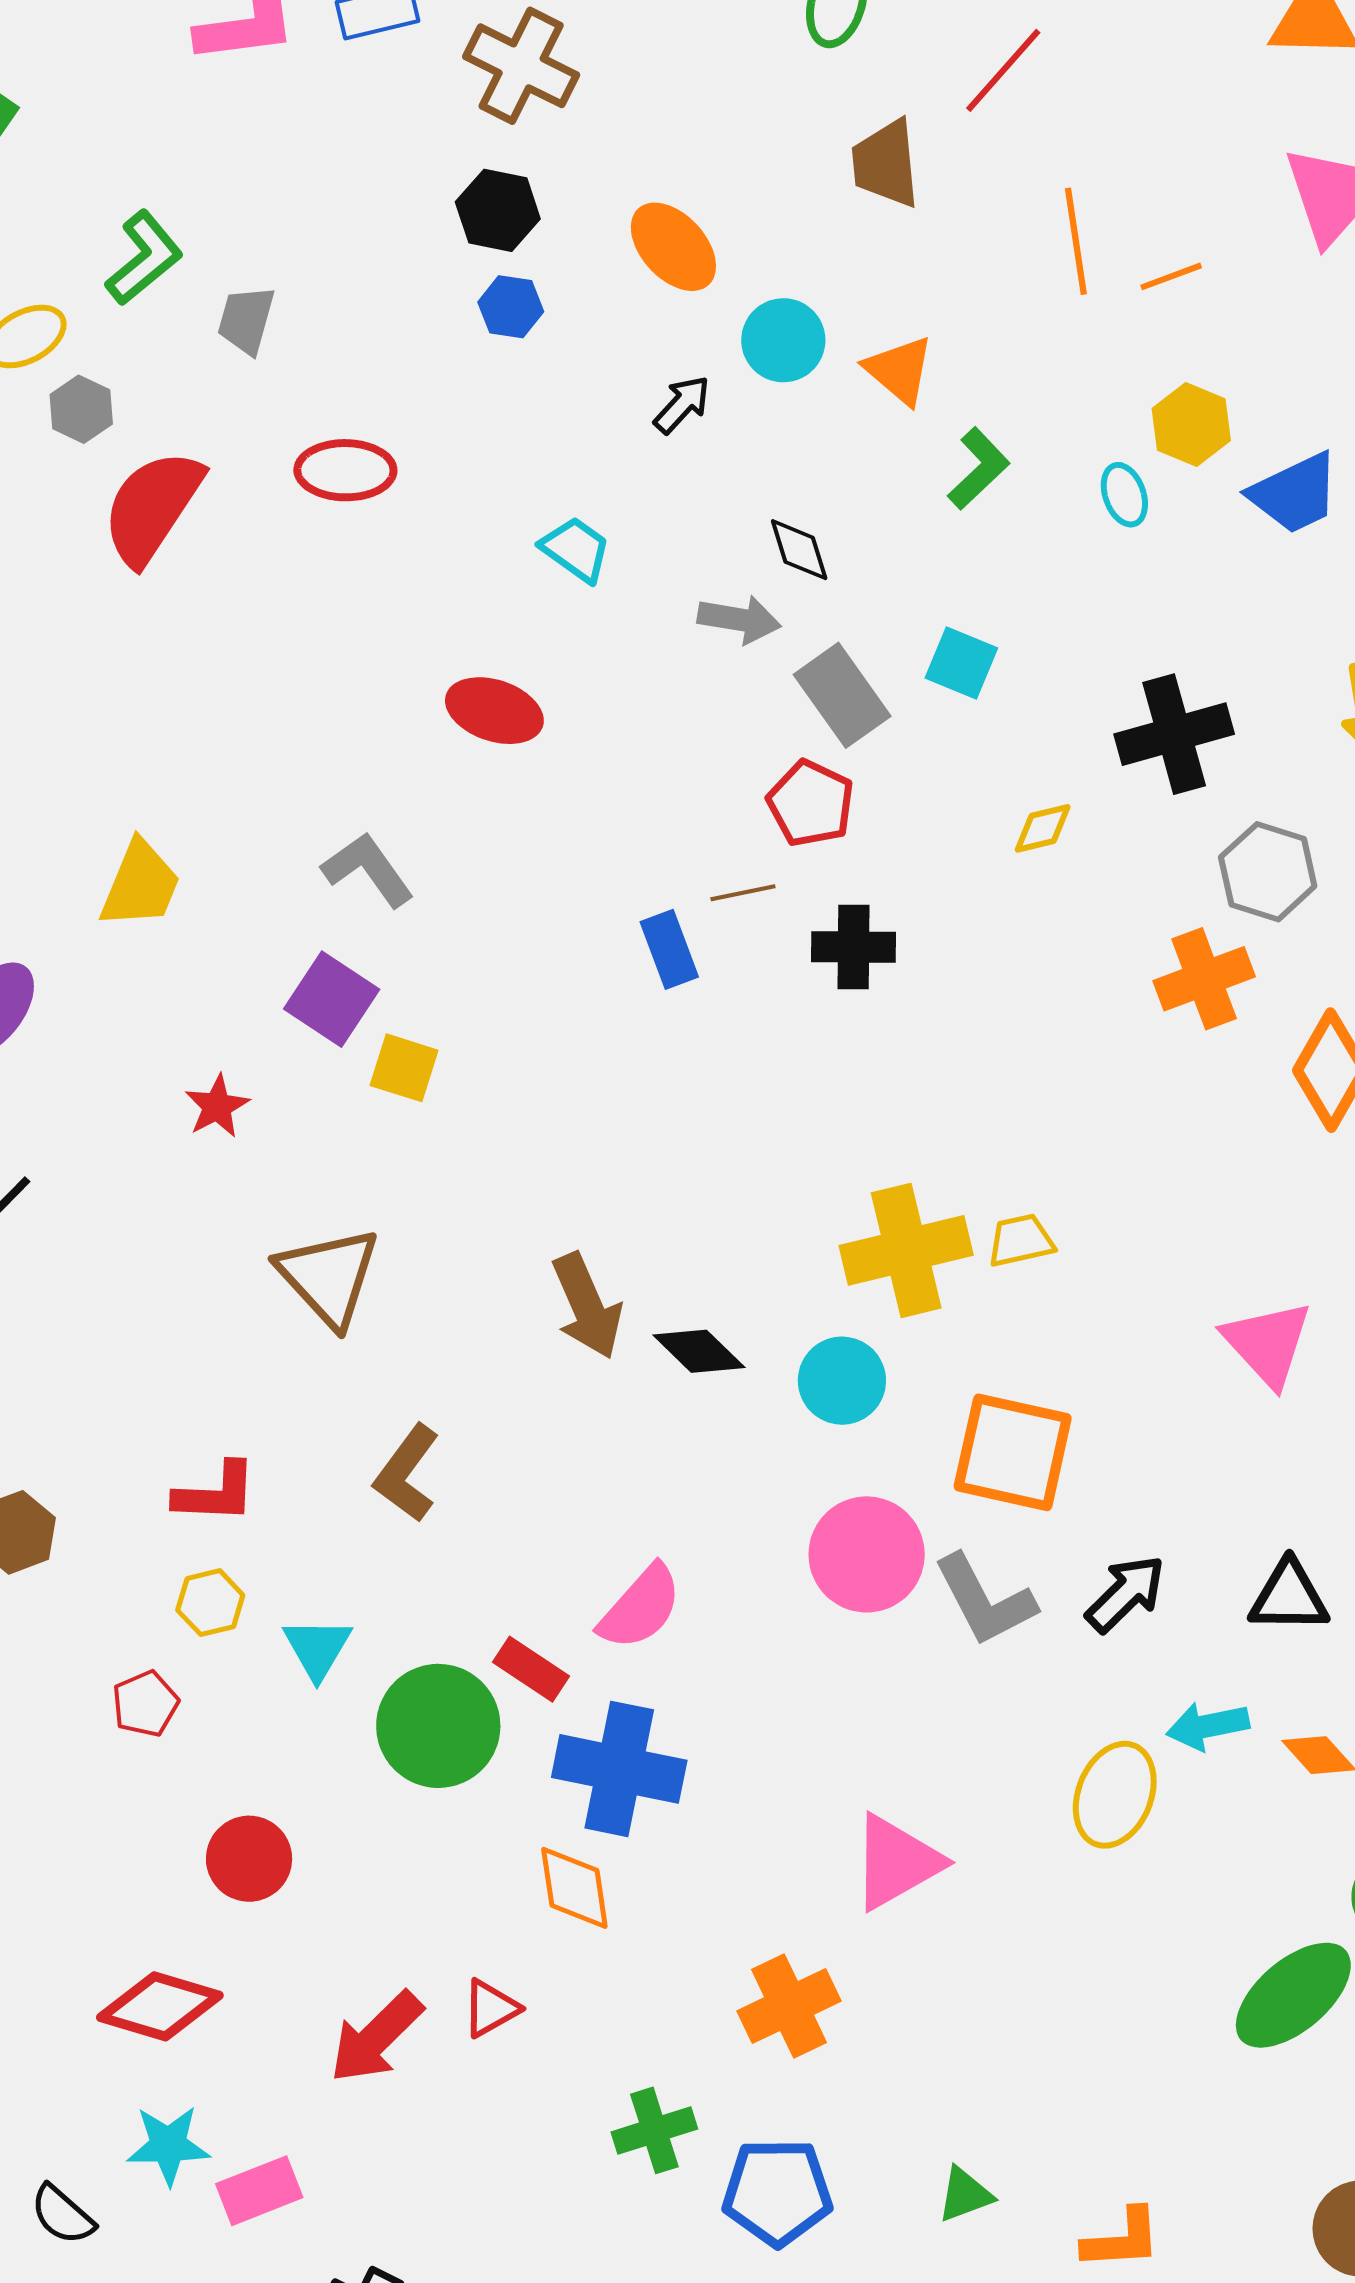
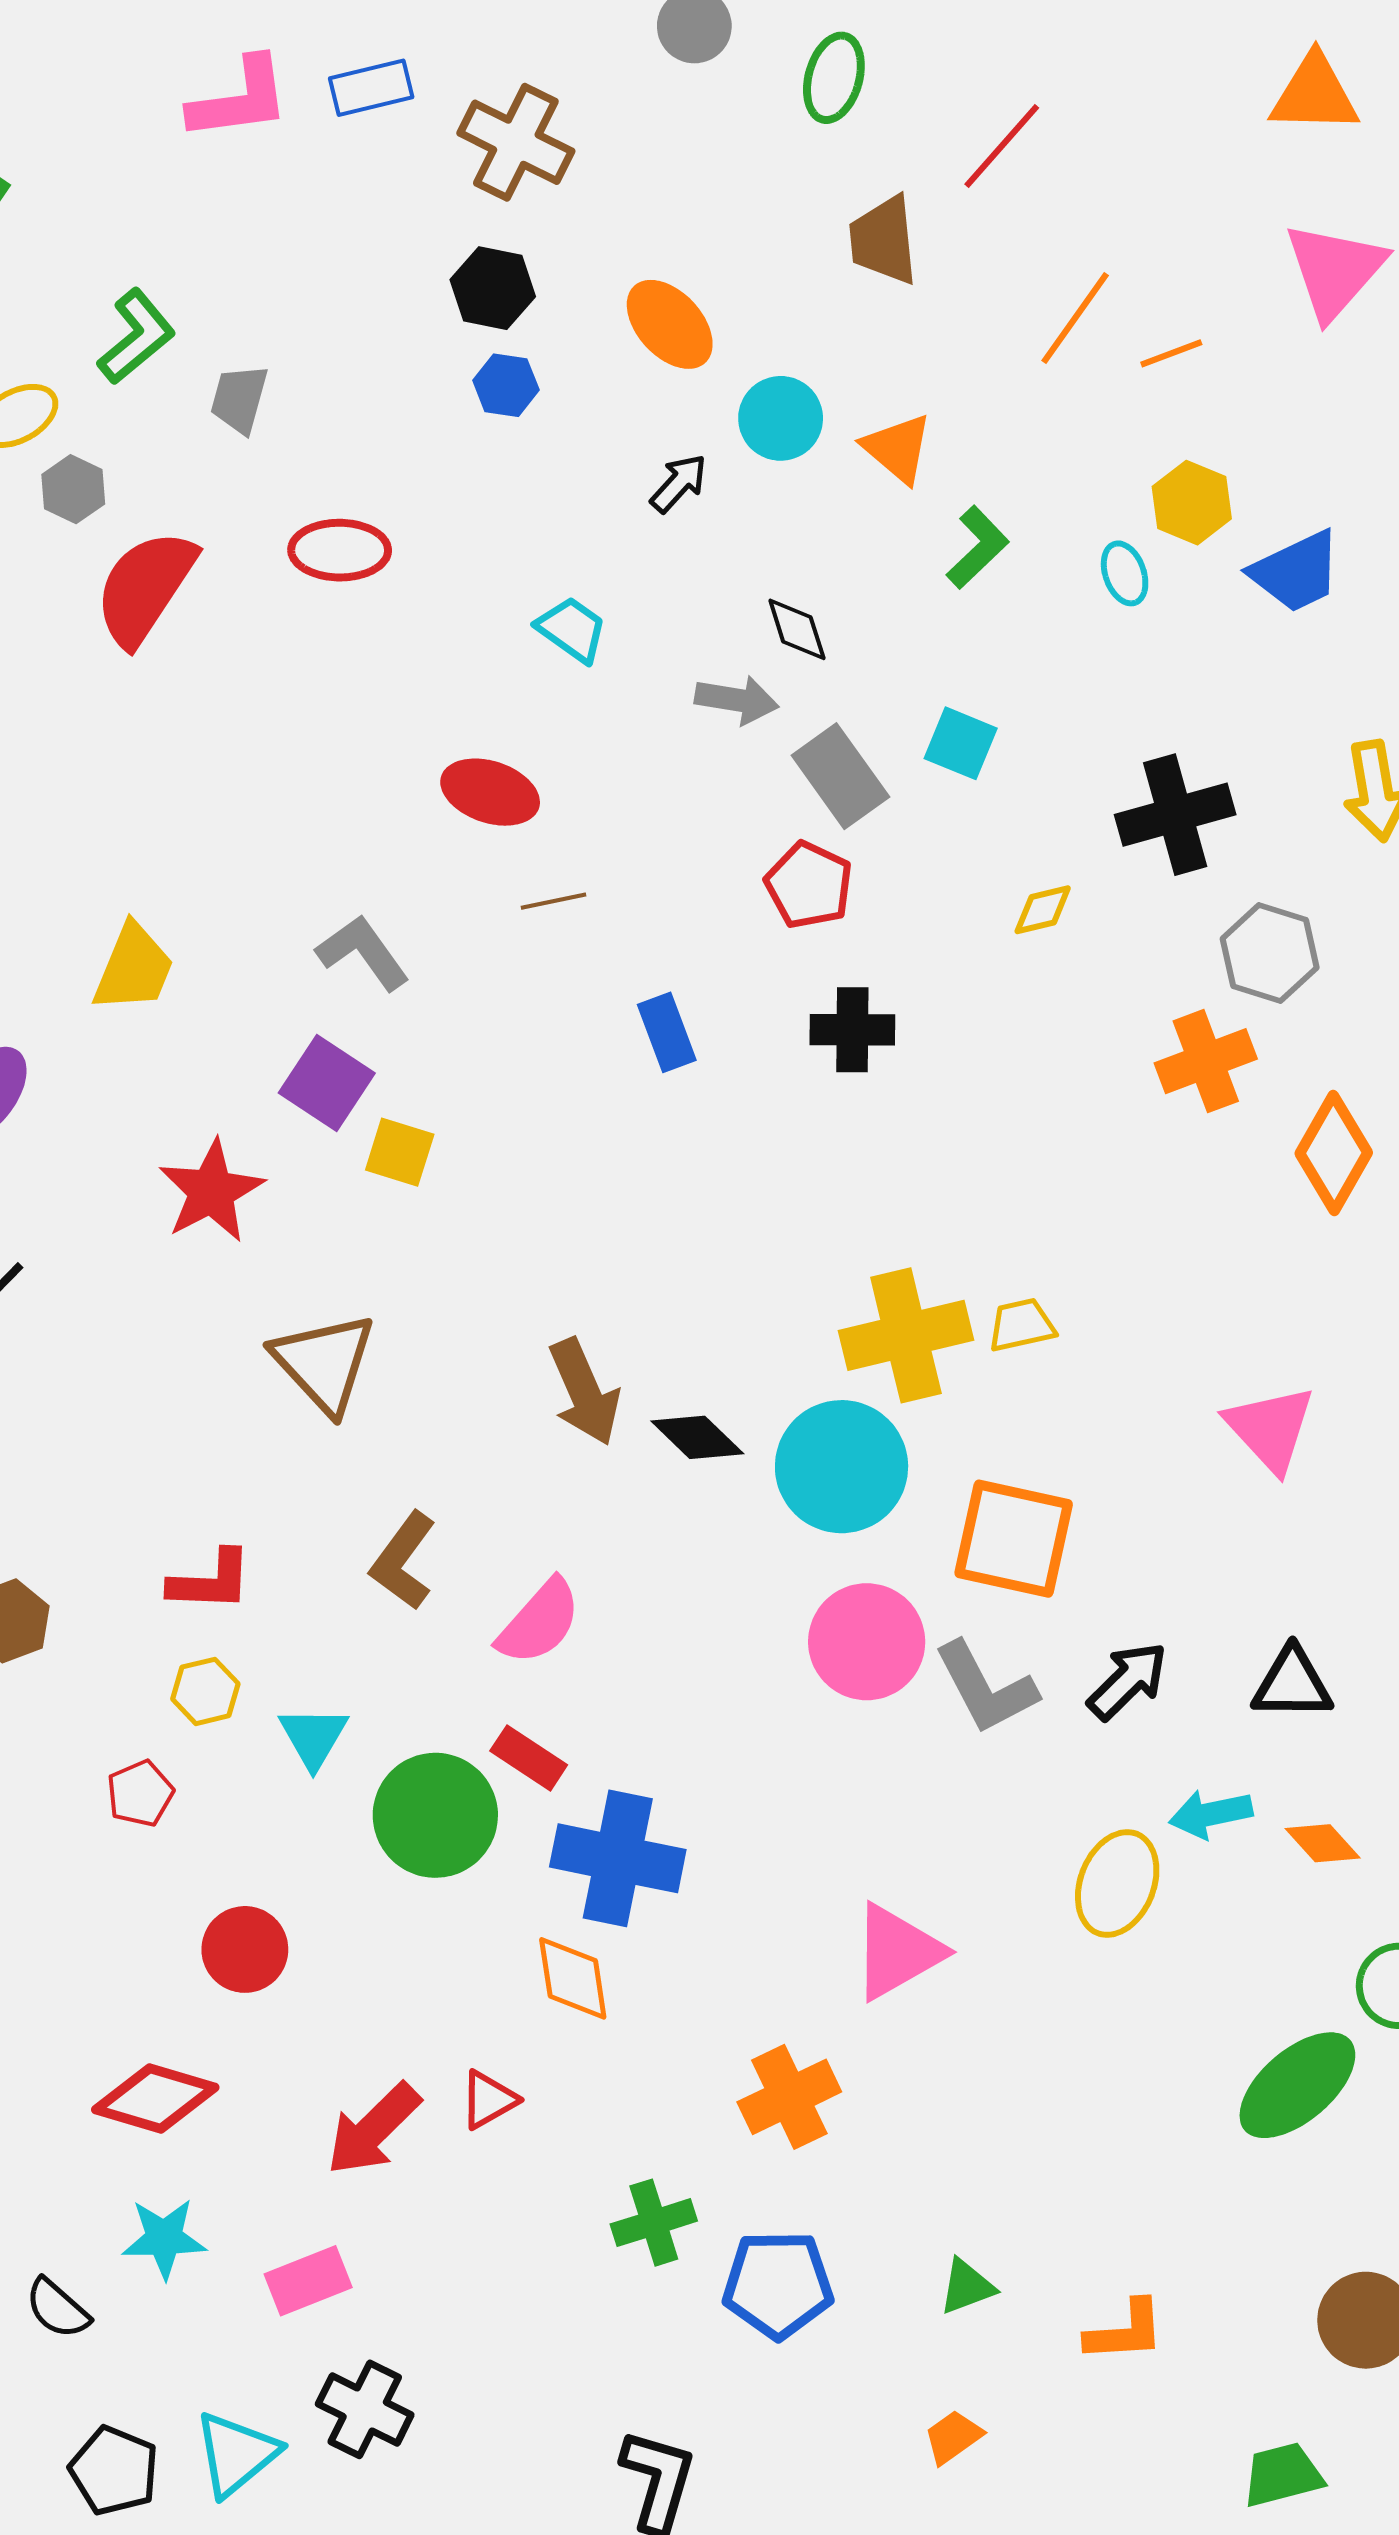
orange line: (1076, 241) -> (1075, 318), turned 44
brown line: (743, 893) -> (554, 901), moved
red star: (217, 1106) -> (211, 1191), size x1.6
cyan circle: (842, 1381) -> (842, 1467), size x1.5
pink semicircle: (640, 1607) -> (539, 1622), moved
pink rectangle: (259, 2191) -> (308, 2281), moved

